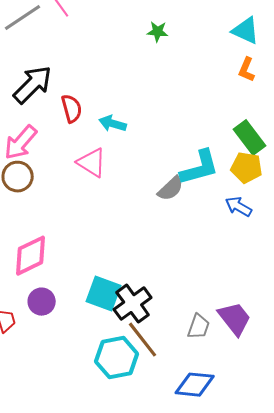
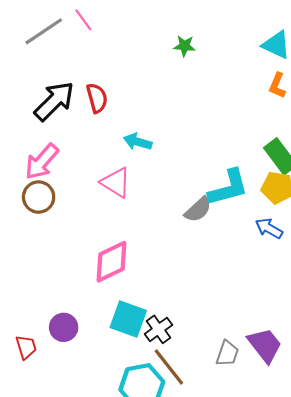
red semicircle: (72, 109) -> (97, 98), moved
pink diamond: (31, 256) -> (112, 262), moved
black cross: (133, 304) -> (158, 329), size x0.7

